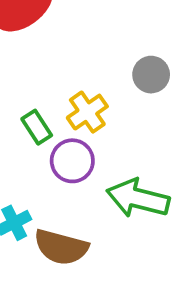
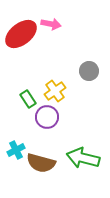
green arrow: (138, 198) -> (83, 158), moved

